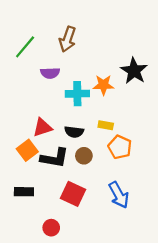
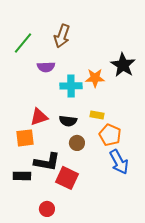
orange square: (27, 150) -> (25, 138), turned 30
black L-shape: (54, 158) -> (47, 162), moved
blue arrow: (119, 195) -> (119, 162), moved

